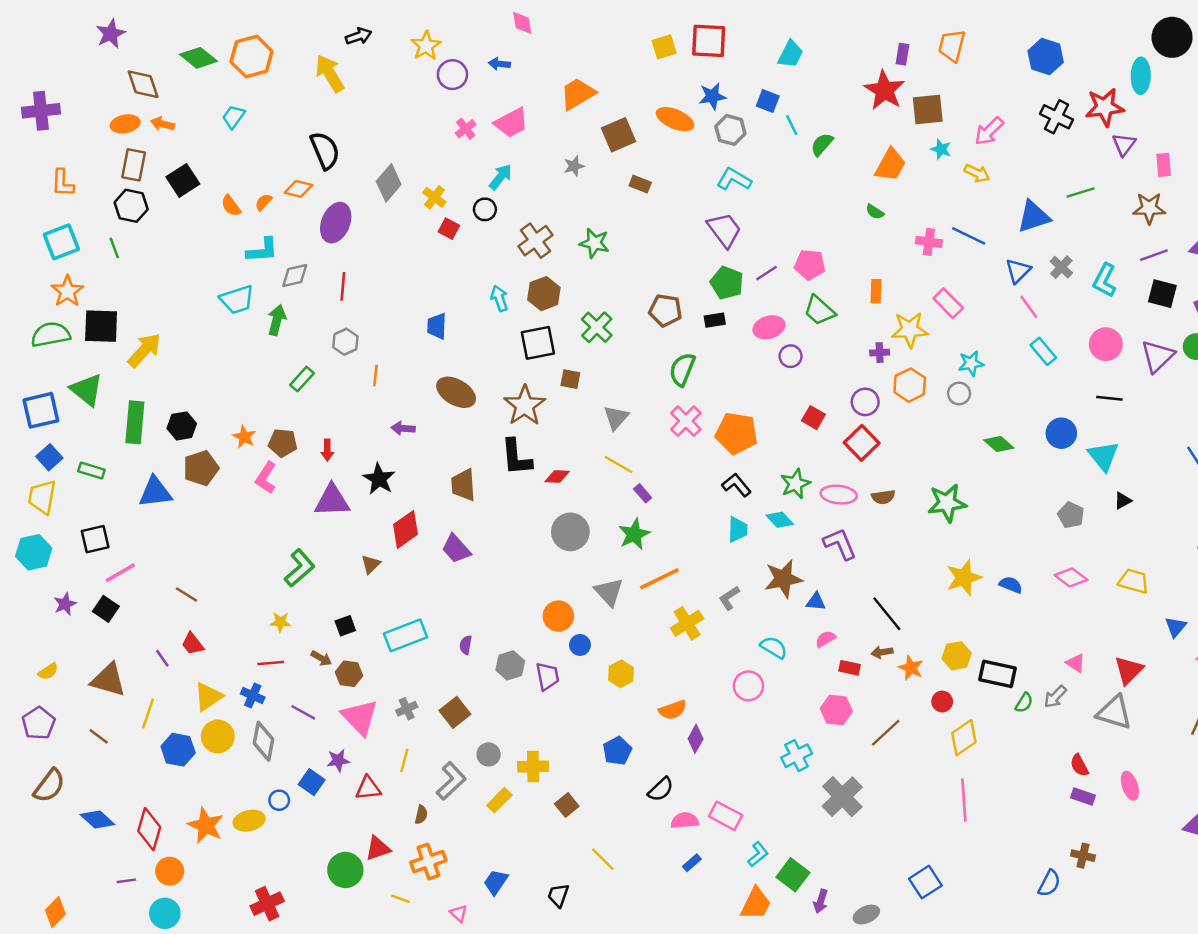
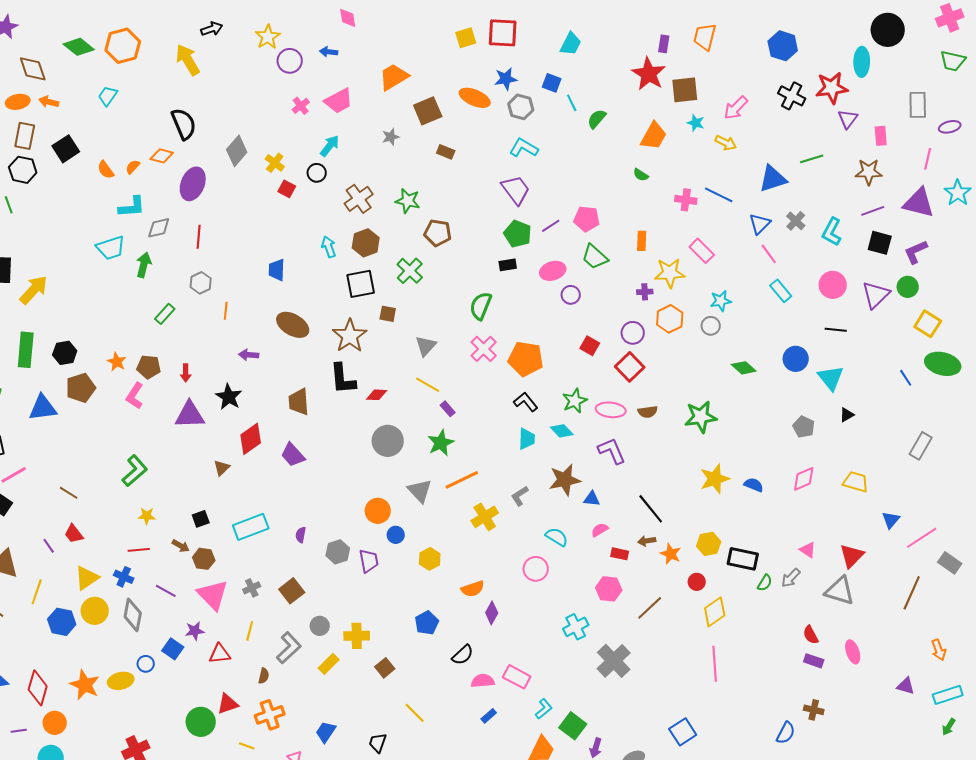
brown pentagon: (665, 310) -> (438, 233), moved
green L-shape: (300, 568) -> (135, 471), moved
pink diamond: (1071, 578) -> (804, 479), turned -60

